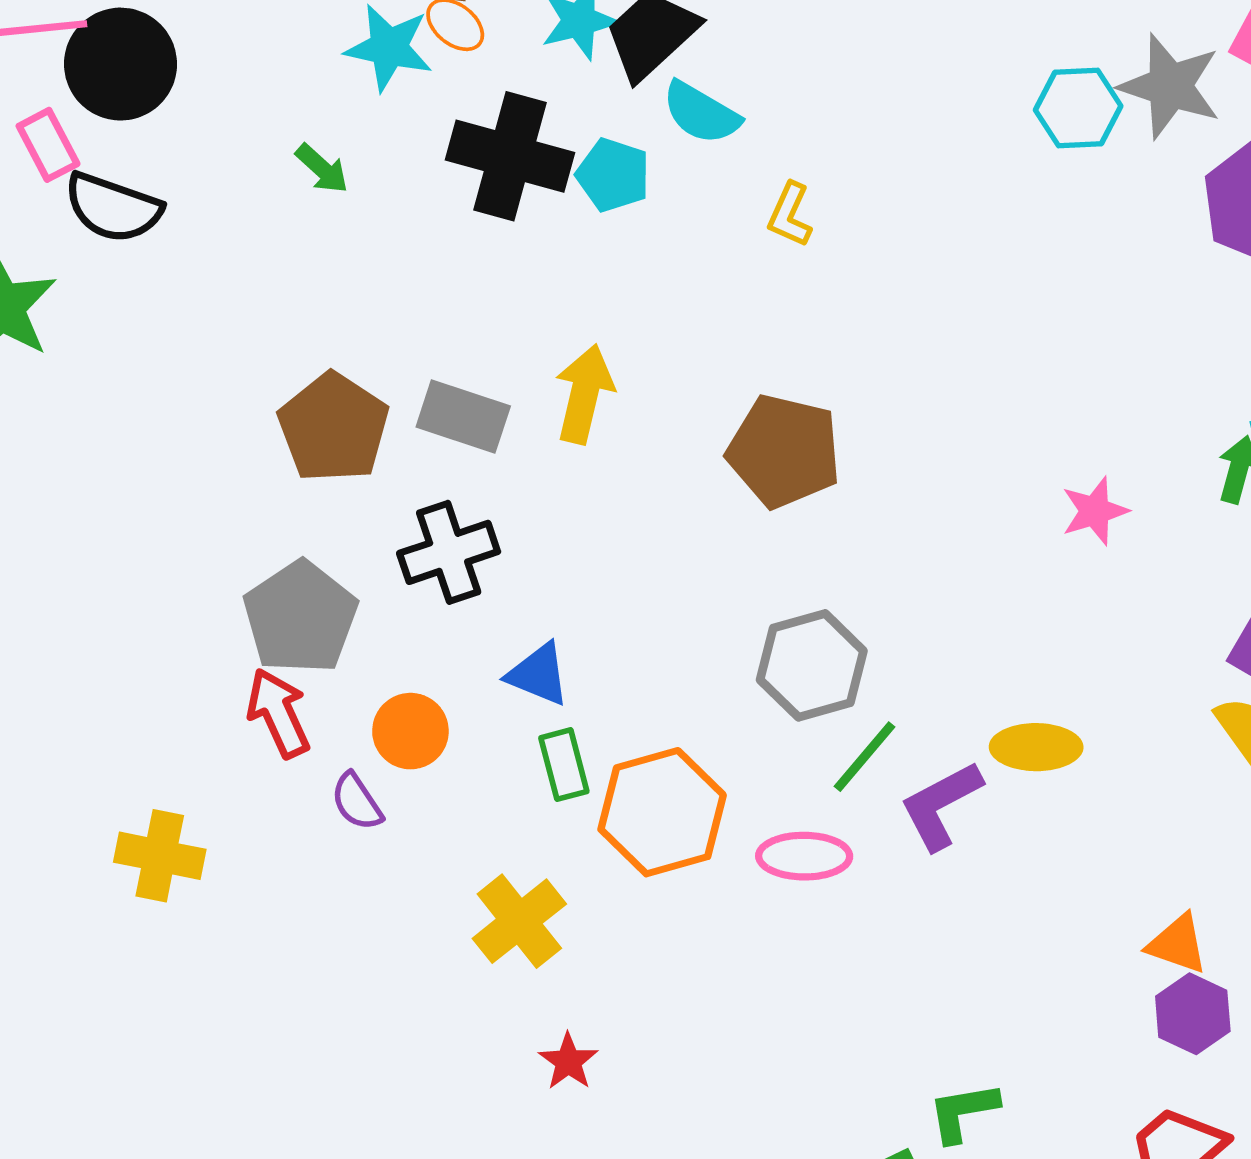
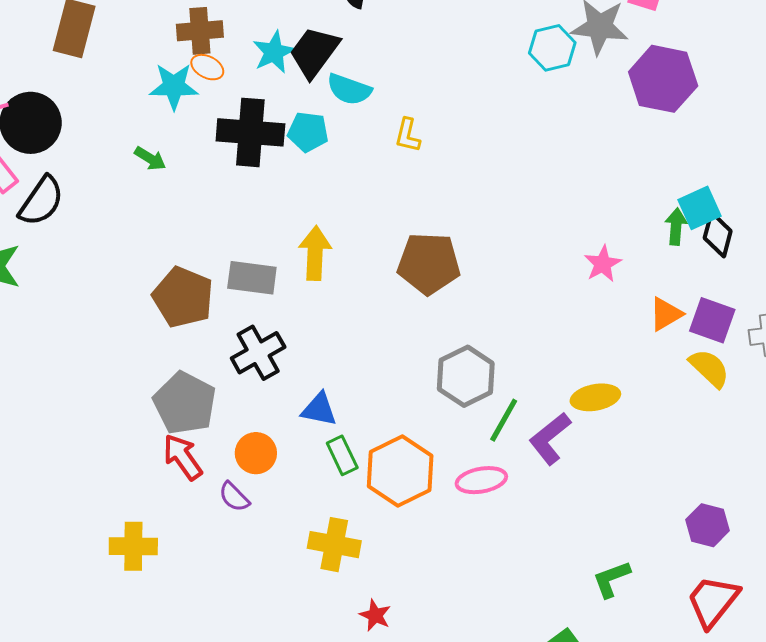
black semicircle: (113, 208) -> (41, 201), turned -64
yellow cross: (519, 921) -> (334, 545), turned -30
orange triangle: (1177, 944) -> (666, 314), moved, turned -39
green L-shape: (963, 1112) -> (611, 579), moved

